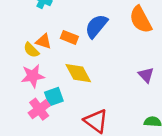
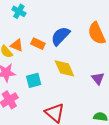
yellow diamond: (78, 73) -> (64, 68), moved
cyan square: (54, 97) -> (34, 80), moved

